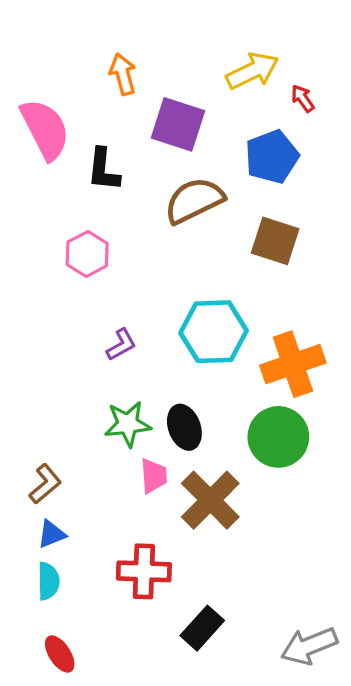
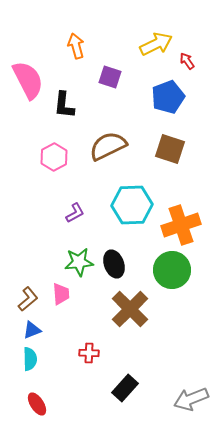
purple square: (178, 124) -> (110, 77), size x0.7
brown semicircle: (194, 200) -> (108, 146), moved
pink trapezoid: (154, 476) -> (61, 294), moved
red cross: (144, 571) -> (89, 353), size x0.6

